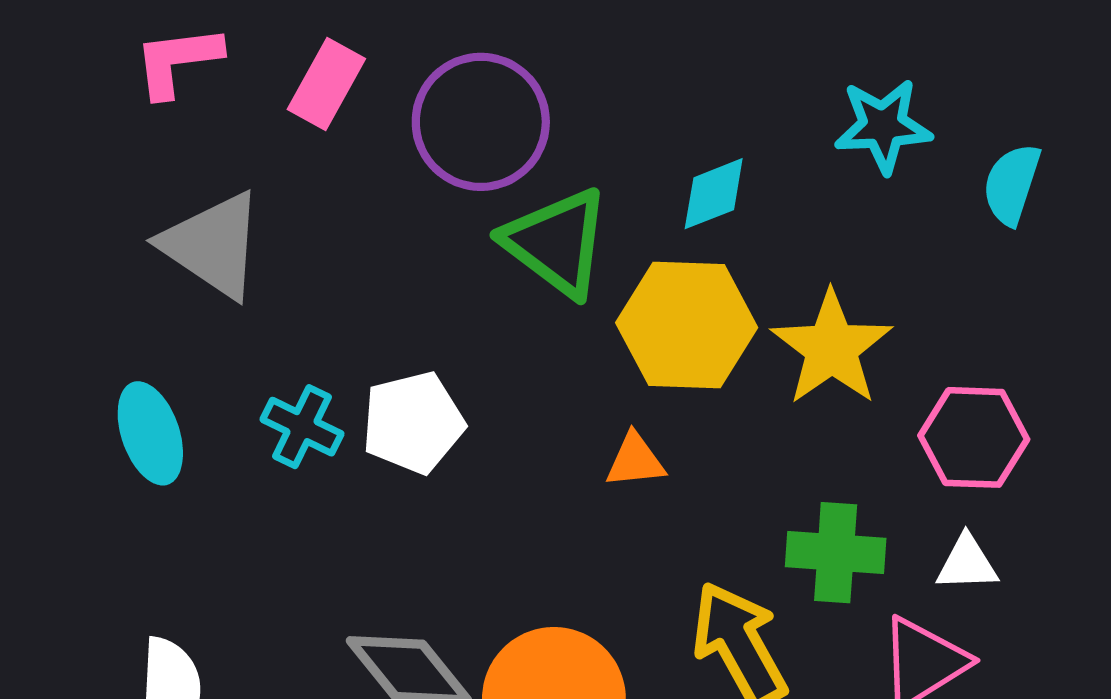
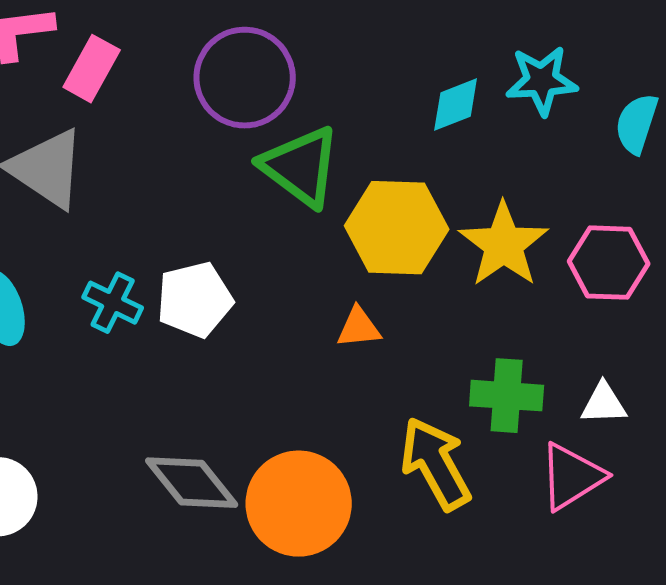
pink rectangle: (326, 84) -> (92, 69), moved
cyan diamond: (714, 194) -> (456, 105), moved
pink hexagon: (974, 437) -> (609, 263), moved

